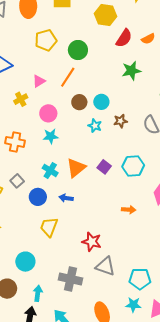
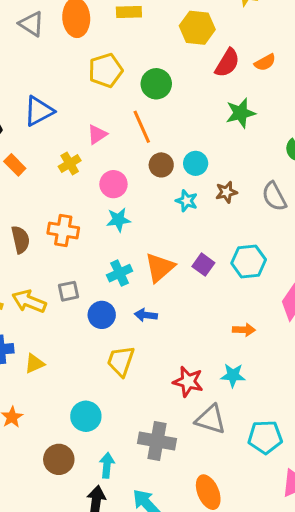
orange line: (68, 77) -> (142, 127), turned -55
cyan cross: (50, 170) -> (120, 273), turned 35
gray square: (17, 181) -> (69, 291), turned 32
cyan star: (133, 305) -> (233, 375), moved

